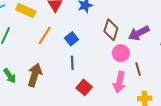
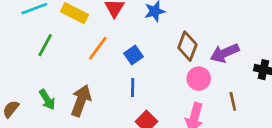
brown line: (138, 69) -> (233, 101), moved

